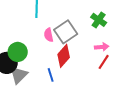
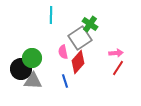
green cross: (99, 20) -> (90, 24), moved
pink semicircle: (49, 35) -> (63, 52), moved
gray triangle: (19, 75) -> (33, 81), turned 48

